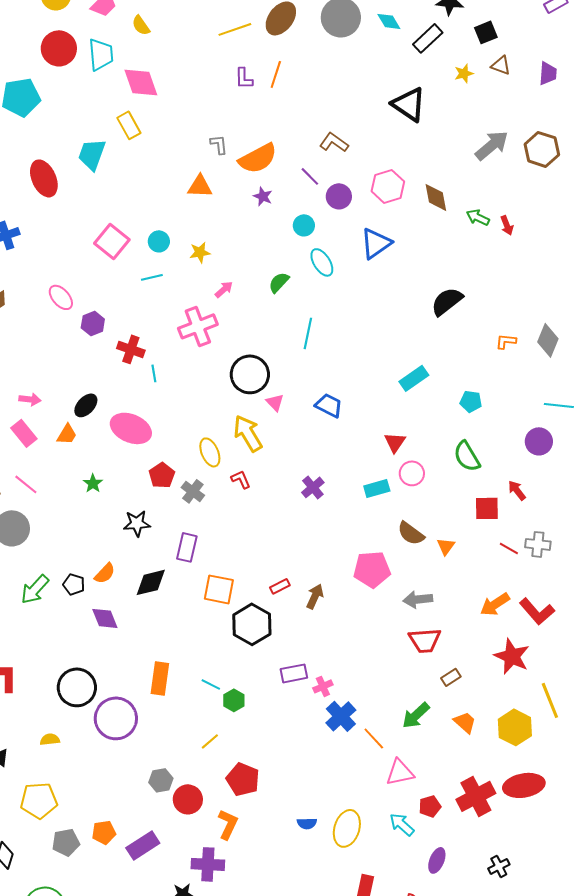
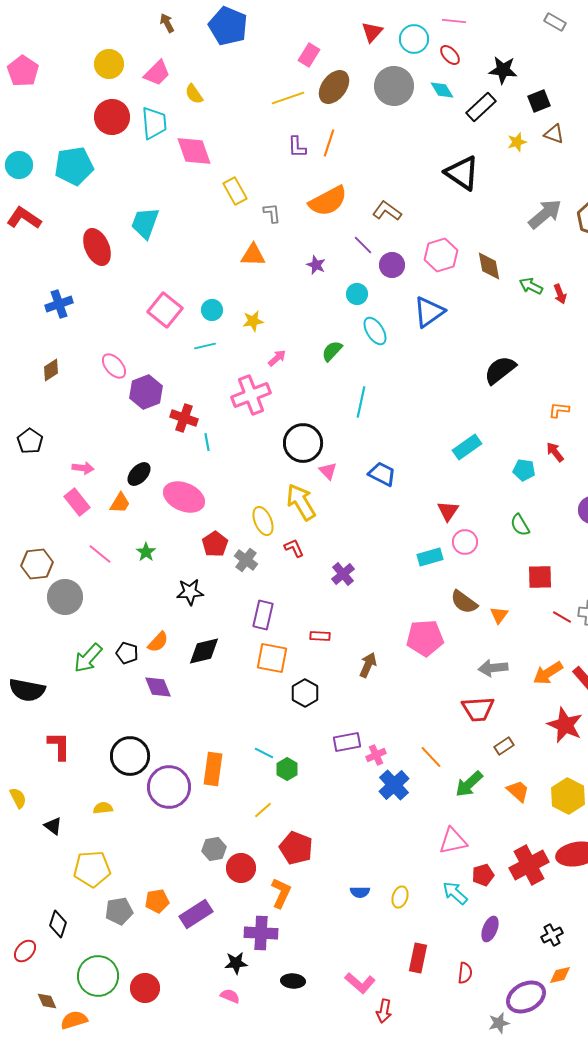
yellow rectangle: (129, 125) -> (235, 191), moved
orange semicircle: (258, 158) -> (328, 201), moved
purple hexagon: (93, 323) -> (146, 392), size x1.4
green semicircle: (467, 456) -> (520, 525), size x0.7
pink line: (26, 484) -> (100, 554), moved
purple cross: (313, 487) -> (343, 574), moved
red arrow: (517, 490) -> (555, 452), moved
purple rectangle: (187, 547) -> (263, 615), moved
red rectangle: (280, 586) -> (320, 636), moved, turned 30
gray arrow: (418, 599) -> (493, 668), moved
black hexagon: (252, 624) -> (305, 693), size x0.7
orange rectangle: (160, 678) -> (213, 769), moved
orange line: (374, 738) -> (431, 757), moved
yellow ellipse: (347, 828) -> (400, 897), size x0.6

